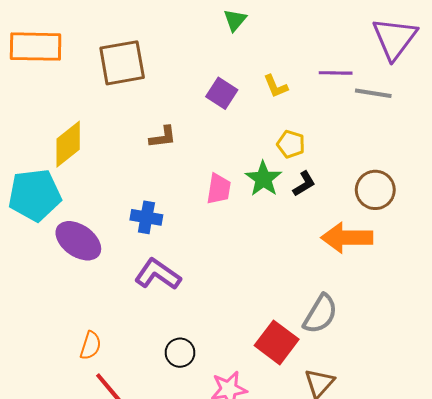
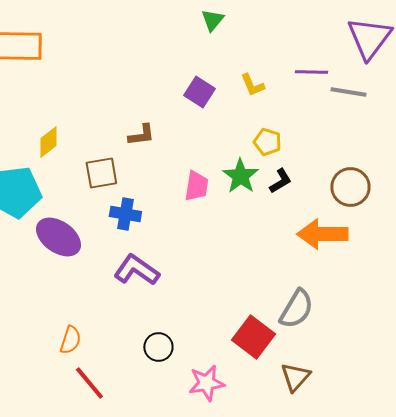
brown square: (122, 63) -> (101, 173), moved, size x0.7
yellow diamond: (68, 144) -> (48, 142), size x0.7

